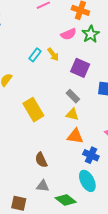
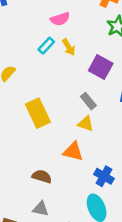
pink semicircle: (69, 34) -> (60, 19), moved
orange triangle: (75, 136) -> (73, 151), moved
brown semicircle: (41, 160) -> (42, 176), turned 126

